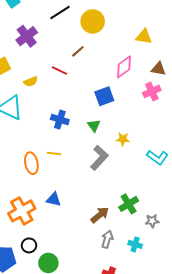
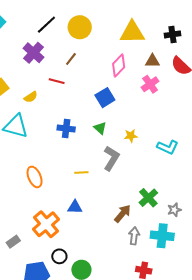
purple cross: (27, 36) -> (33, 53), moved
yellow triangle: (144, 37) -> (132, 32), size x1.5
yellow line: (54, 154) -> (81, 173), moved
orange ellipse: (31, 163) -> (35, 177), moved
cyan cross: (135, 244) -> (162, 236), size x1.6

